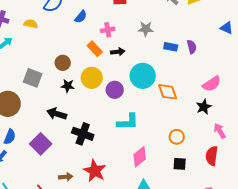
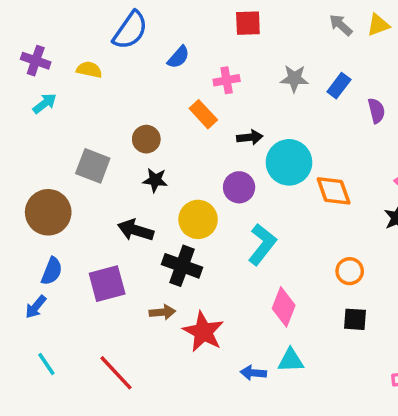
blue rectangle: (171, 47) -> (339, 86), moved, turned -64
black arrow: (118, 52) -> (250, 137), moved
yellow circle: (92, 78) -> (198, 219), moved
cyan L-shape: (128, 122) -> (262, 244), turned -50
purple square: (41, 144) -> (107, 284), turned 30
pink diamond: (140, 157) -> (284, 307), turned -30
brown arrow: (66, 177) -> (162, 312), moved

